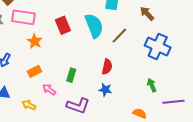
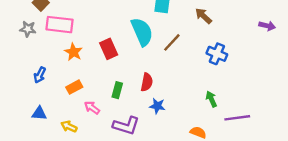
red rectangle: (63, 25) -> (109, 49), moved
blue cross: (158, 46) -> (217, 54), size x0.7
red semicircle: (107, 67) -> (147, 82), moved

